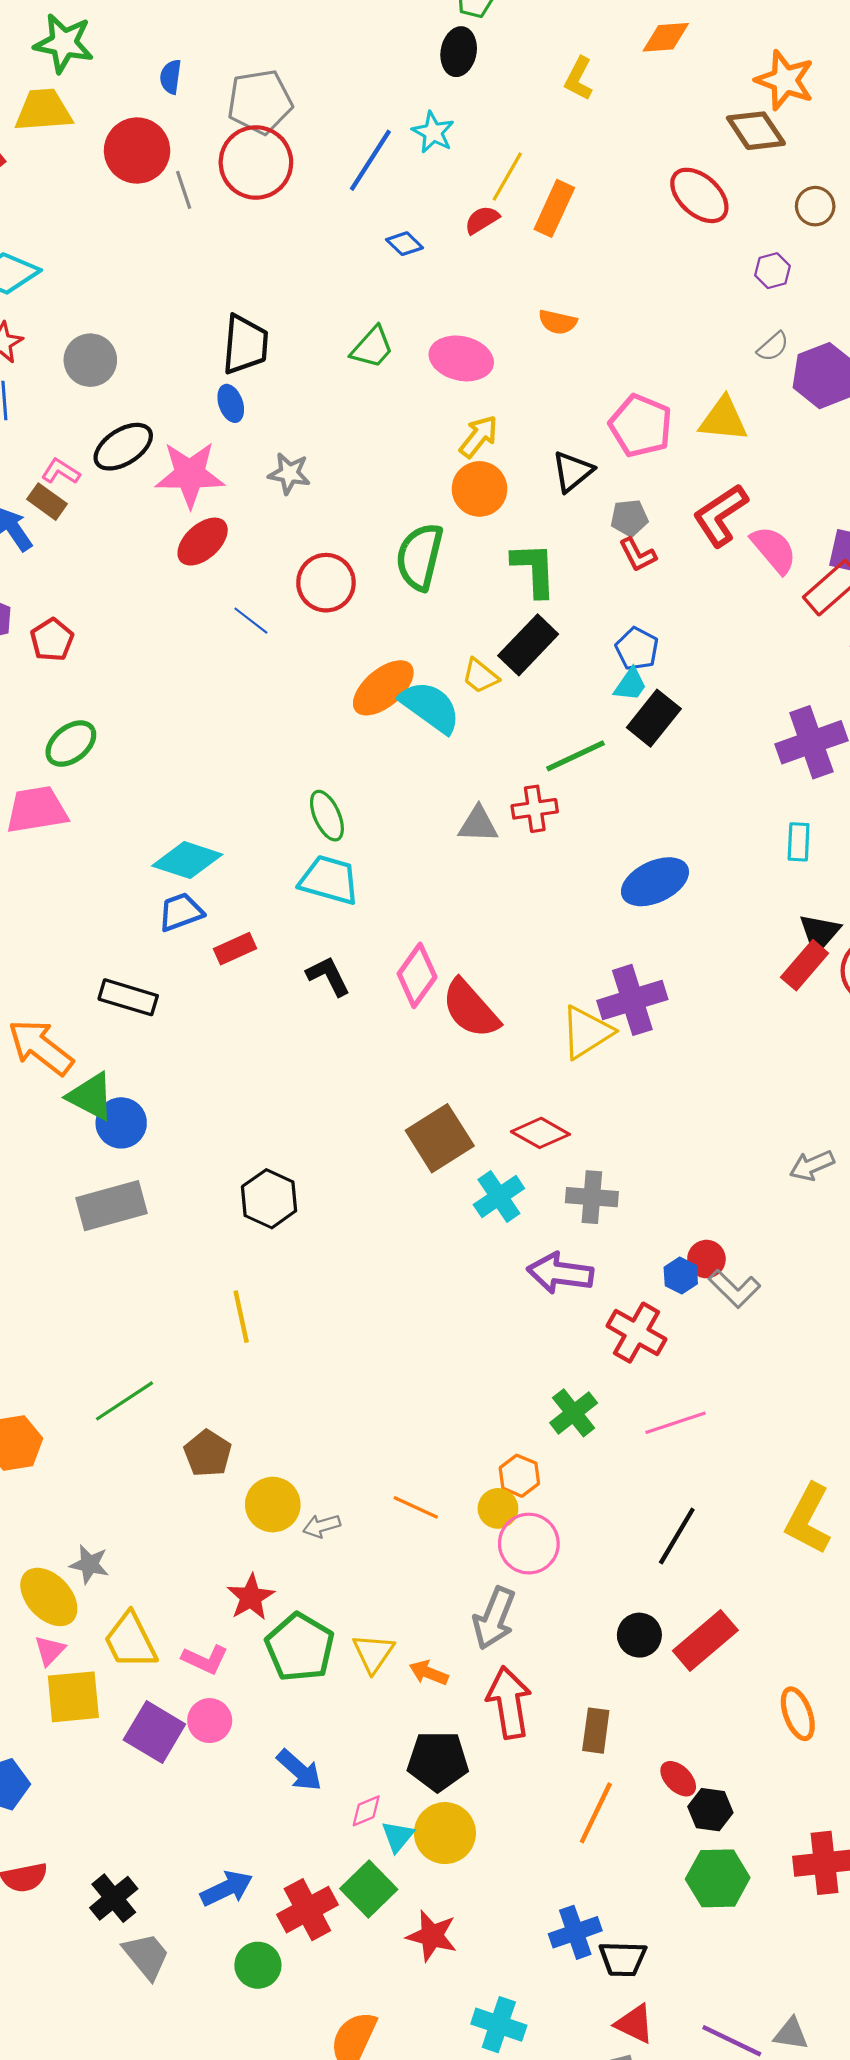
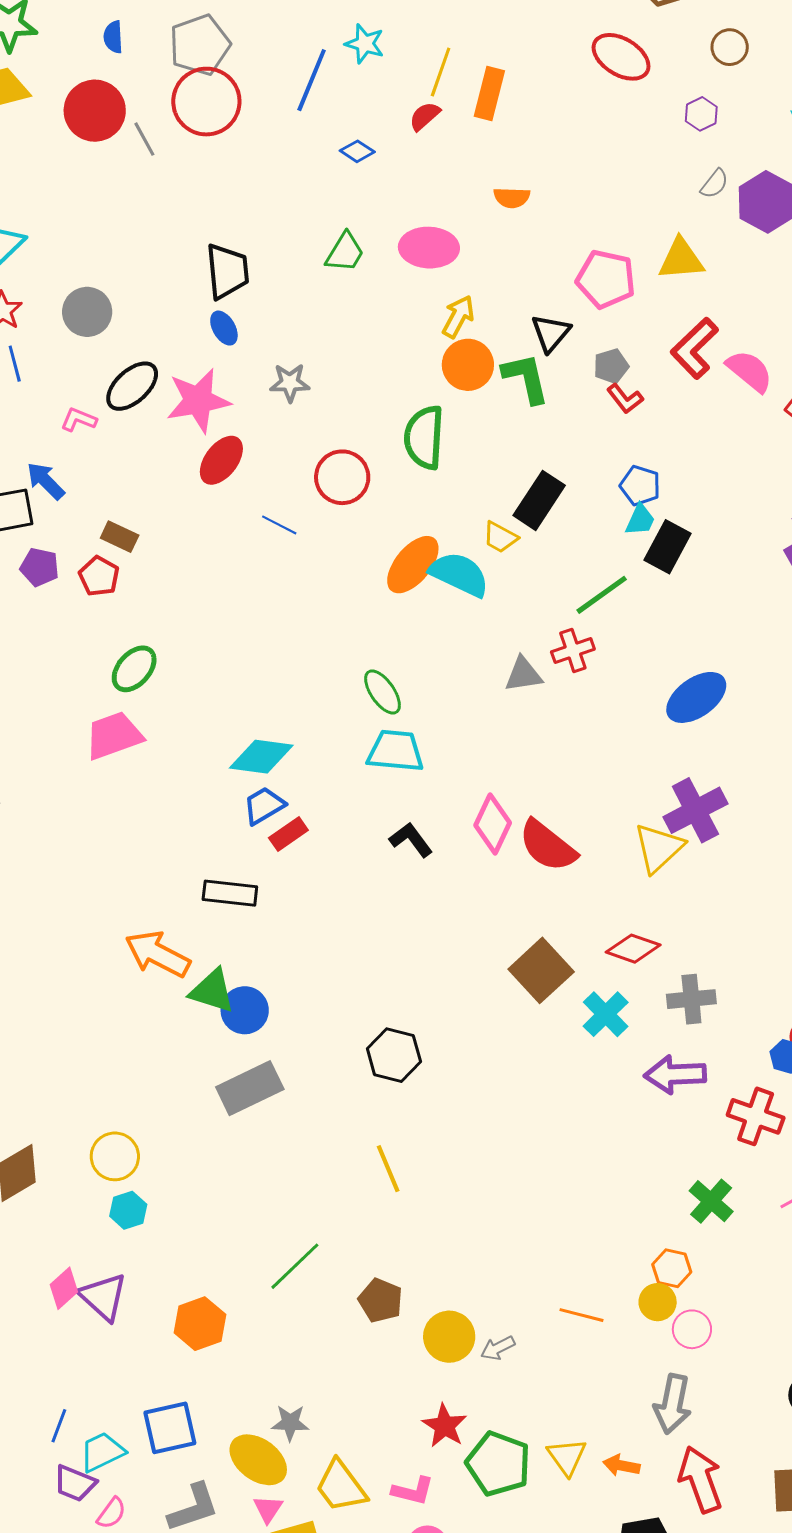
brown rectangle: (47, 502) -> (120, 537), moved
green L-shape: (534, 569) -> (526, 378), moved
red rectangle: (235, 949) -> (288, 834), moved
pink circle: (529, 1544) -> (692, 1329), size x0.7

